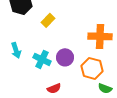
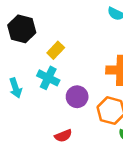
cyan cross: (42, 59) -> (48, 78), moved

